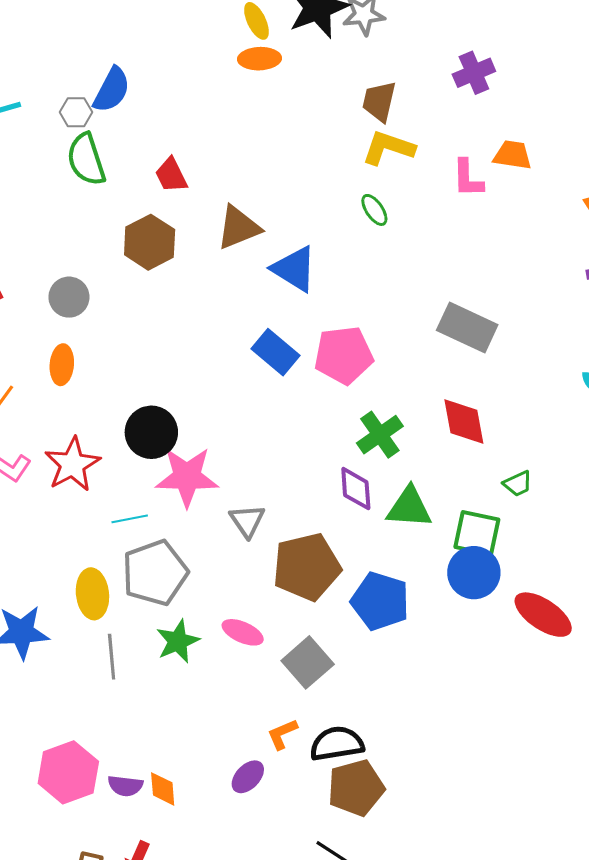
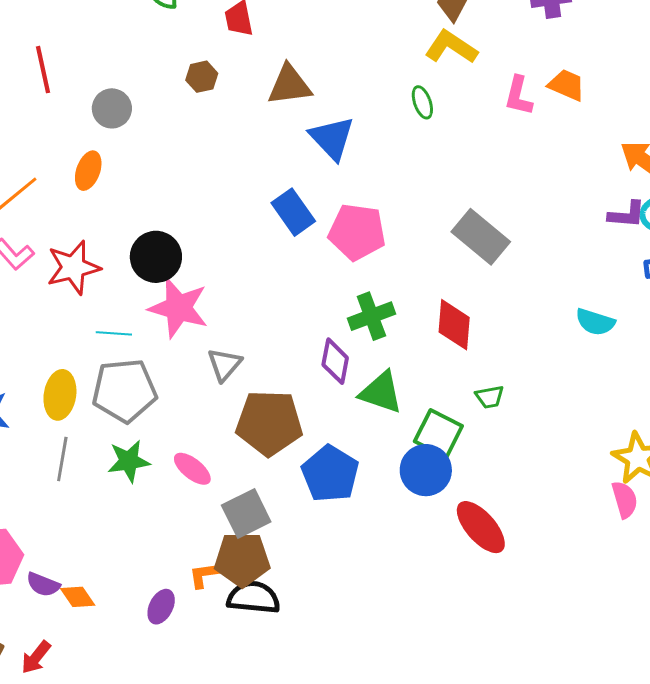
brown hexagon: (150, 242) -> (202, 77), size x0.6
purple ellipse: (248, 777) -> (161, 607), turned -32
brown pentagon: (356, 788) -> (242, 559), moved
orange diamond: (163, 789) -> (78, 597), turned -45

